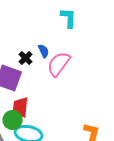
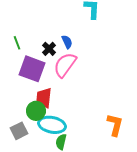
pink semicircle: (59, 64) -> (65, 65), moved

